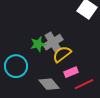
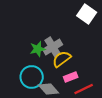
cyan circle: (16, 66) -> (32, 77), moved

